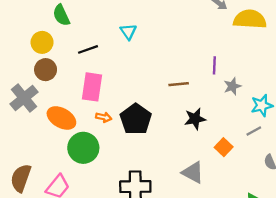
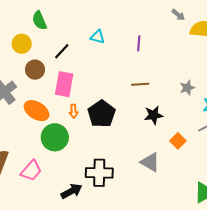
cyan triangle: (128, 32) -> (98, 37), turned -42
black line: (88, 49) -> (62, 51), turned -30
purple line: (214, 65) -> (139, 43), moved
brown circle: (46, 70) -> (35, 70), moved
orange arrow: (104, 117) -> (74, 111), turned 72

